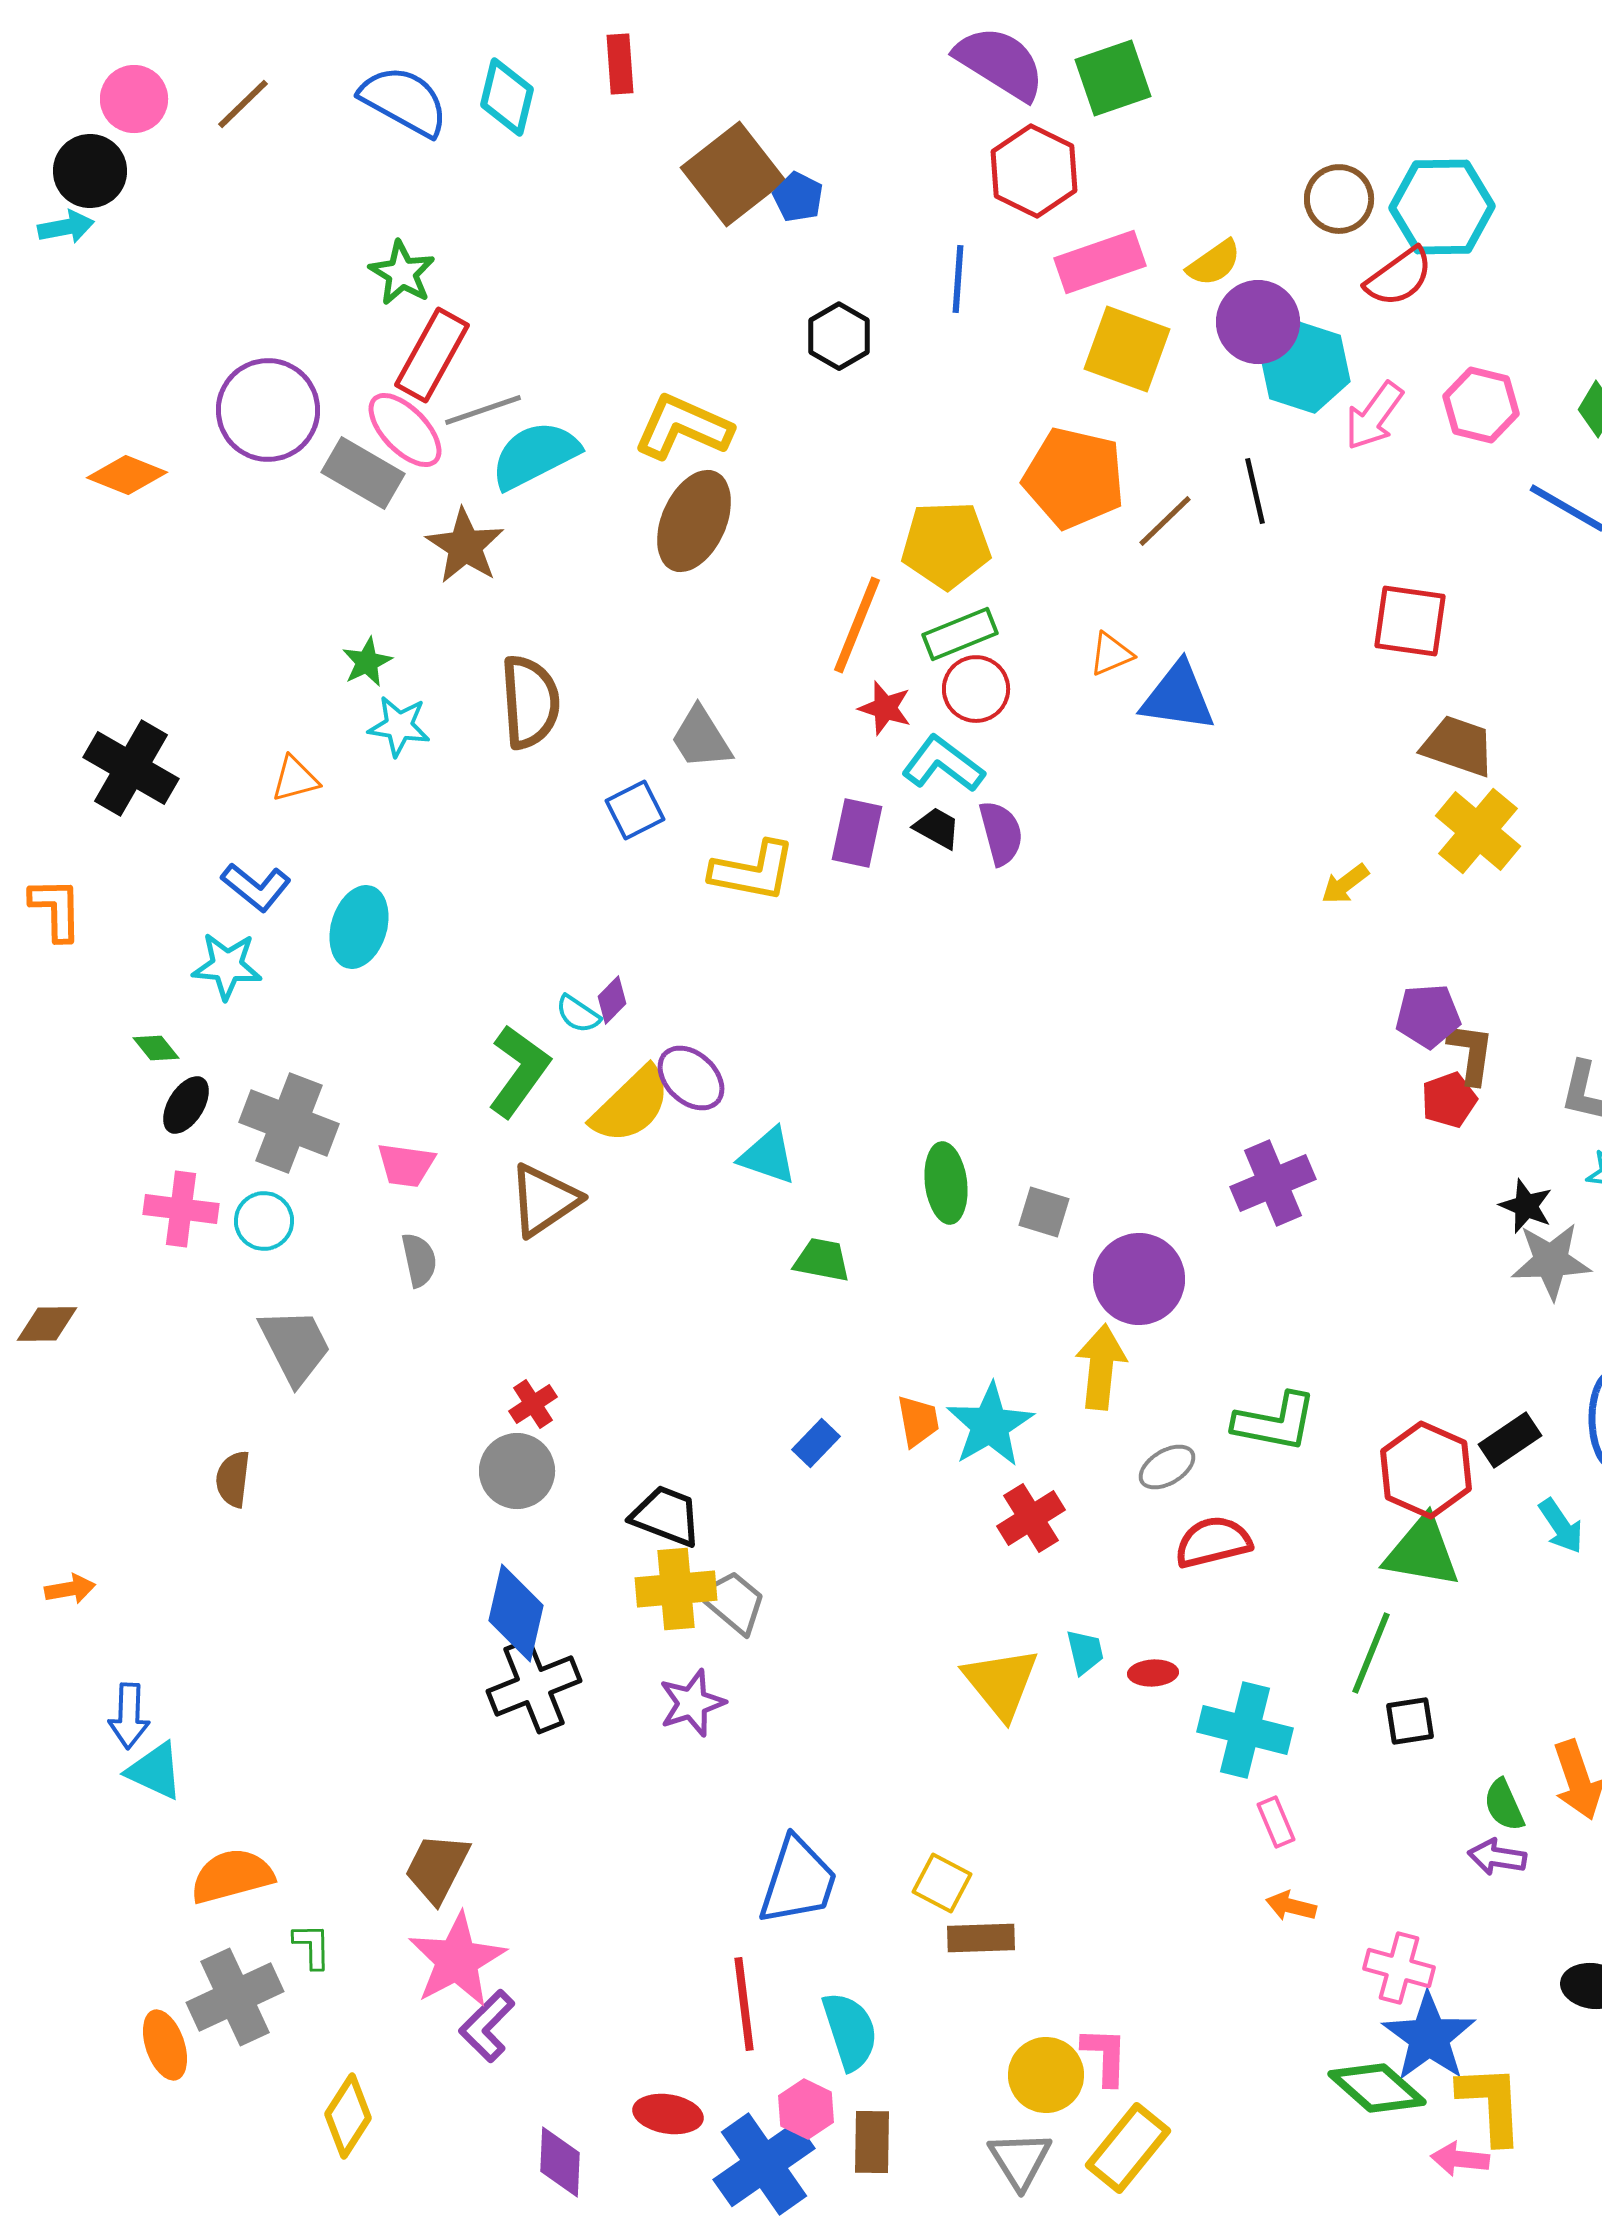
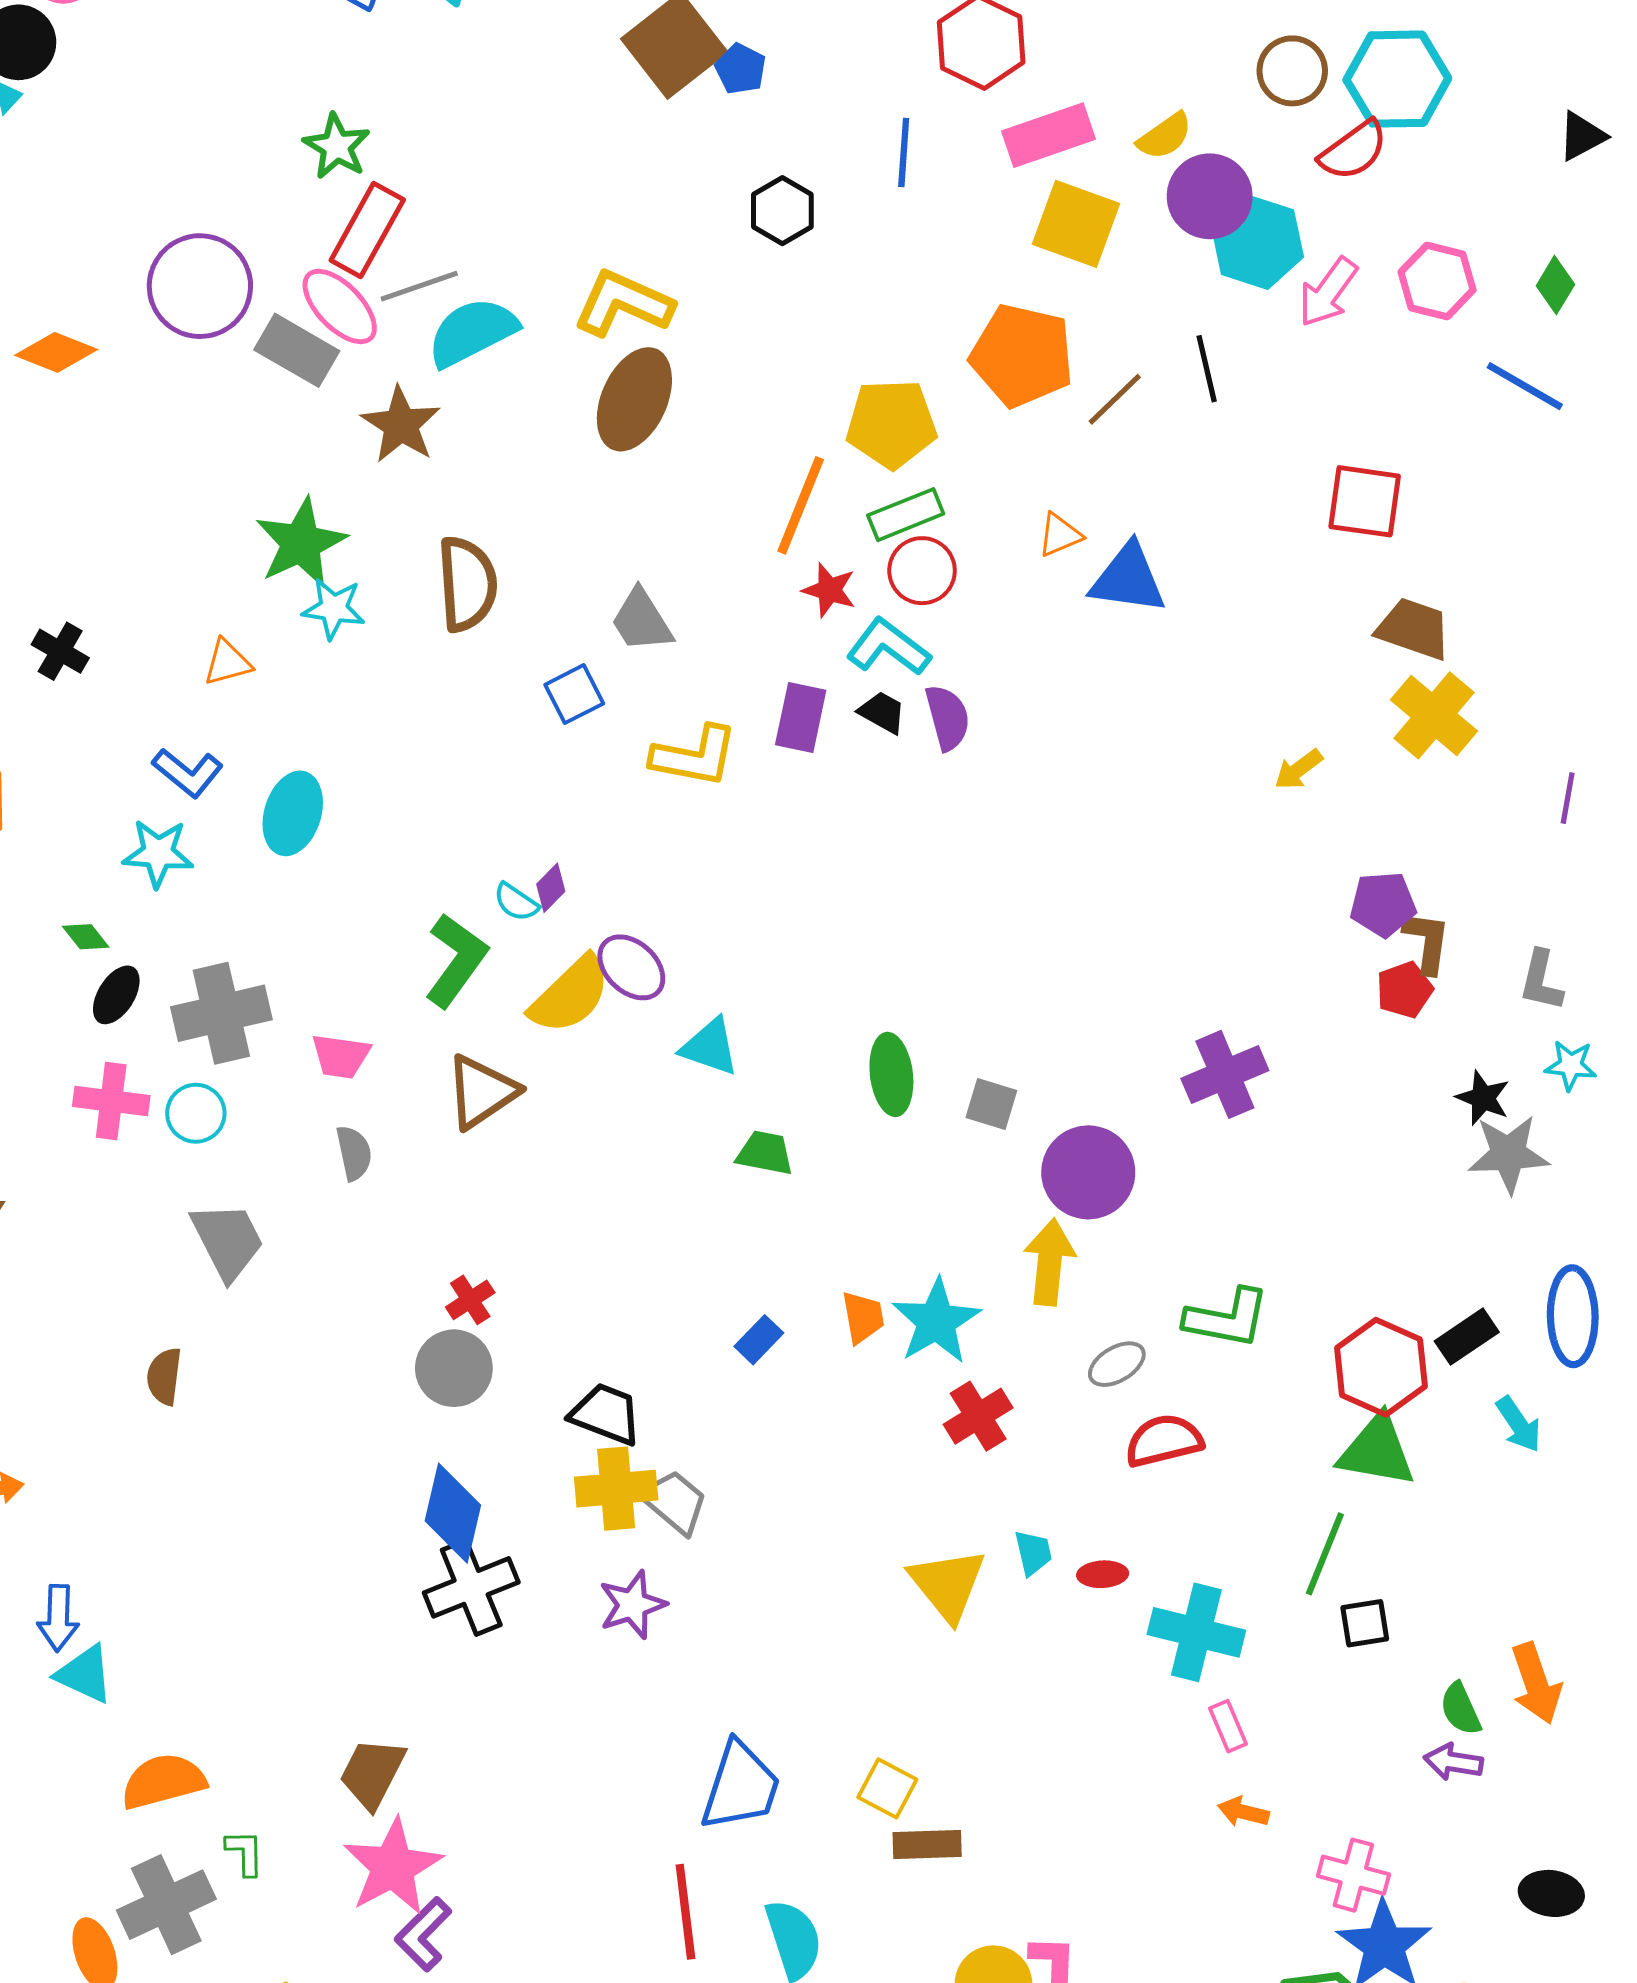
green star: (367, 662) -> (301, 543), size x1.8
black cross: (131, 768) -> (60, 651), size x0.6
gray cross: (289, 1123) -> (221, 1013), turned -34

